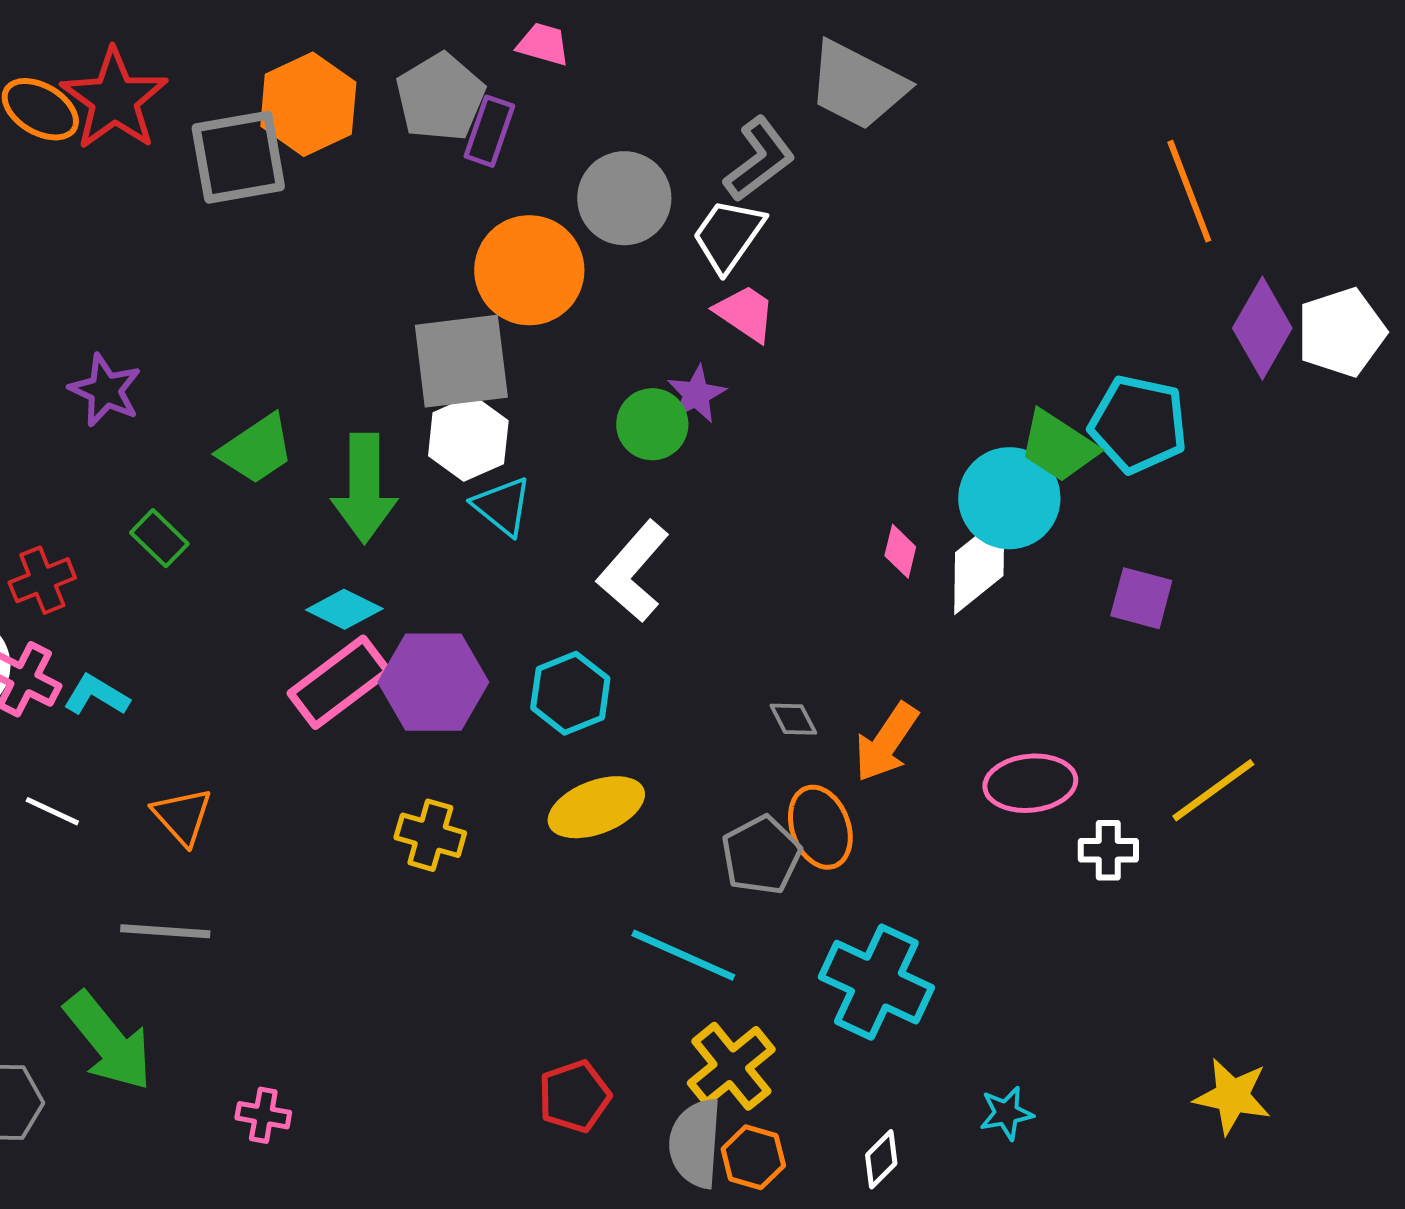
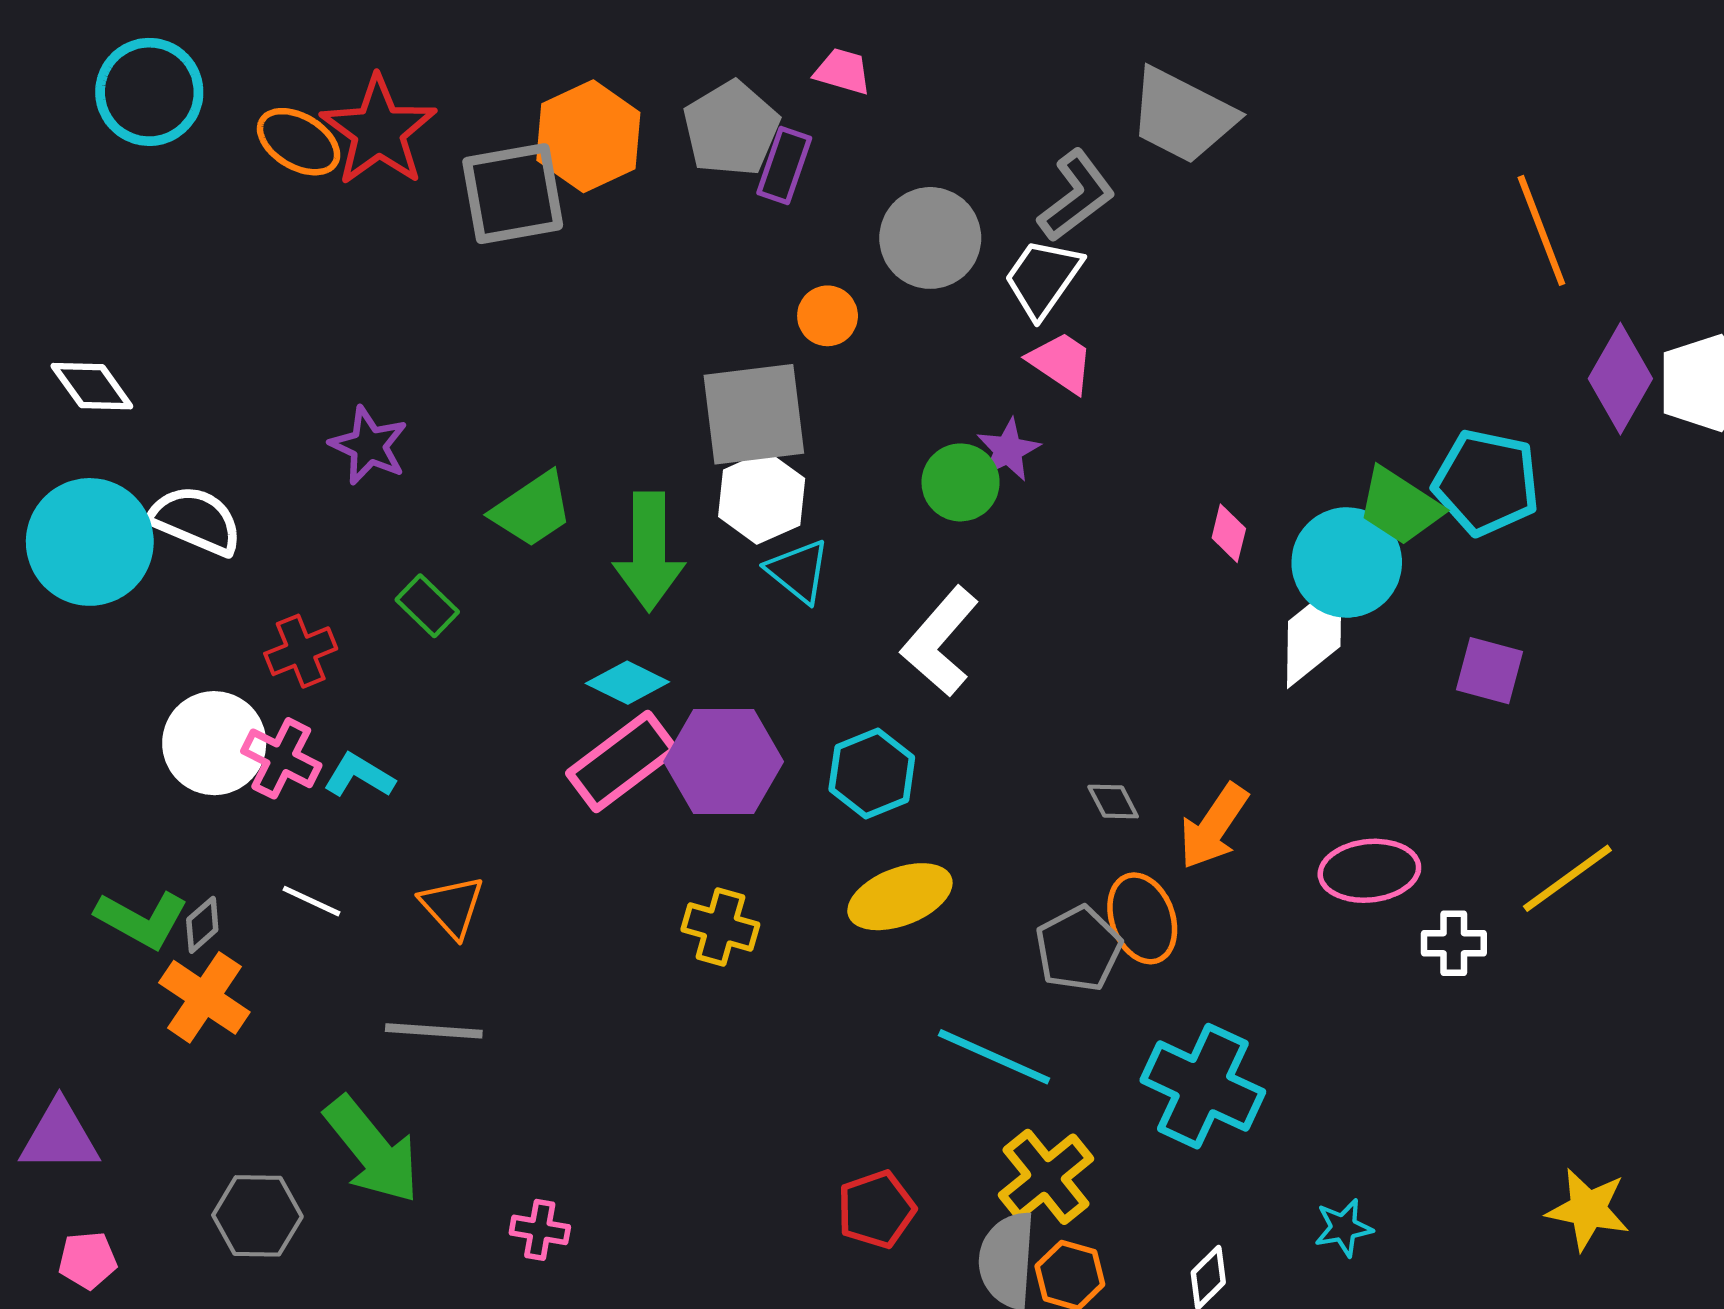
orange circle: (529, 270) -> (828, 316), size x0.5
pink diamond: (900, 551) -> (1229, 533), moved

